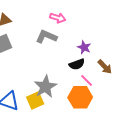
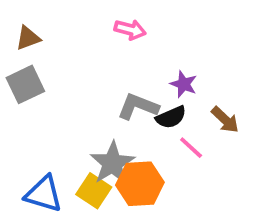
gray L-shape: (46, 37) -> (138, 107), moved
orange hexagon: (80, 97) -> (140, 184), moved
yellow square: (35, 100) -> (94, 191), turned -30

